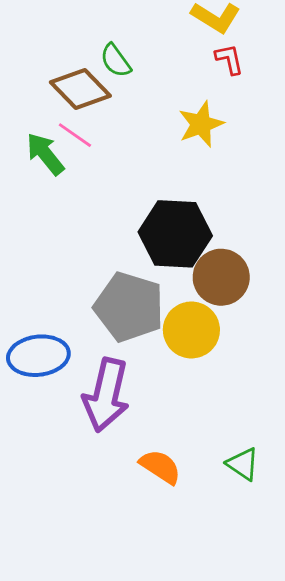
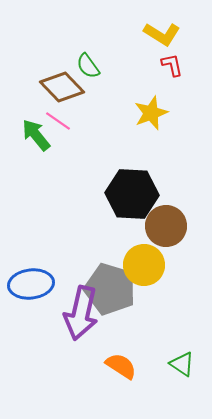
gray pentagon: (129, 307) -> (110, 289), moved

